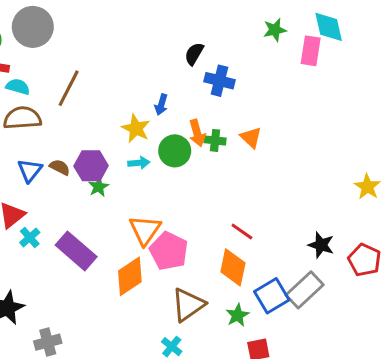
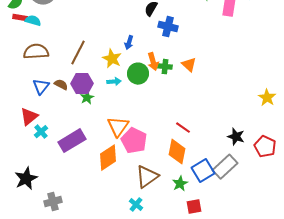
cyan semicircle: (18, 87) -> (33, 21), moved
brown line: (69, 88) -> (78, 53), moved
purple rectangle: (76, 251) -> (72, 141), turned -72

